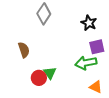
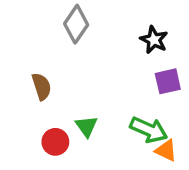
green arrow: (86, 63) -> (149, 130), moved, turned -145
red circle: (39, 78) -> (55, 142), moved

